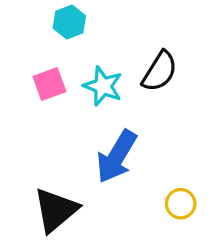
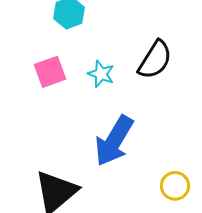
cyan star: (103, 86) -> (101, 74), size x0.7

